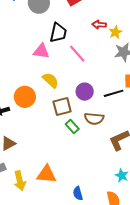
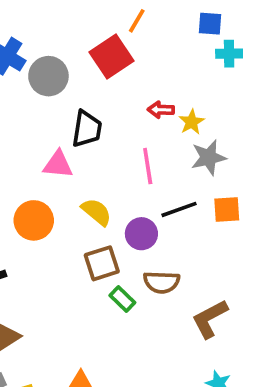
pink line: (77, 54) -> (148, 166), moved, turned 36
yellow semicircle: (51, 80) -> (96, 212), moved
black line: (114, 93) -> (179, 209), moved
orange circle: (25, 97) -> (34, 220), moved

